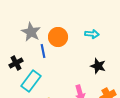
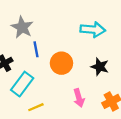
cyan arrow: (92, 34) -> (93, 30), size x1.5
orange circle: (58, 37) -> (61, 63), moved

